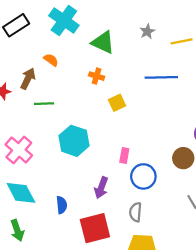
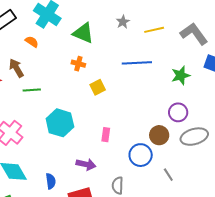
orange semicircle: (51, 60) -> (32, 42), moved
brown arrow: (28, 79) -> (16, 68), turned -54
blue circle: (143, 176) -> (141, 155), moved
purple arrow: (101, 188) -> (86, 164), turned -96

